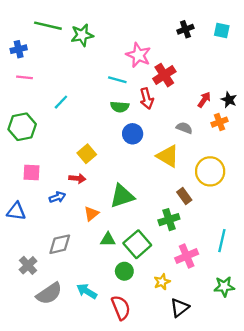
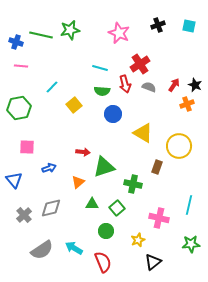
green line: (48, 26) -> (41, 35), moved
blue cross: (19, 49) -> (16, 42), turned 32
pink star: (138, 55) -> (119, 33), moved
gray semicircle: (184, 128) -> (149, 87), moved
yellow square: (87, 154) -> (74, 105), moved
red arrow: (77, 178) -> (83, 152), moved
brown rectangle: (184, 196) -> (157, 167), turned 56
blue triangle: (16, 211) -> (14, 180), turned 42
green cross: (169, 220) -> (133, 184), moved, turned 30
green square: (137, 244) -> (117, 208), size x0.7
pink cross: (187, 256) -> (159, 218), turned 36
gray cross: (28, 265) -> (24, 215), moved

